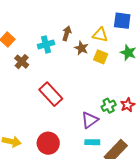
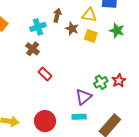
brown cross: (22, 62) -> (33, 49), moved
red rectangle: (51, 94) -> (45, 74), size x0.6
cyan rectangle: (92, 142) -> (79, 117), moved

